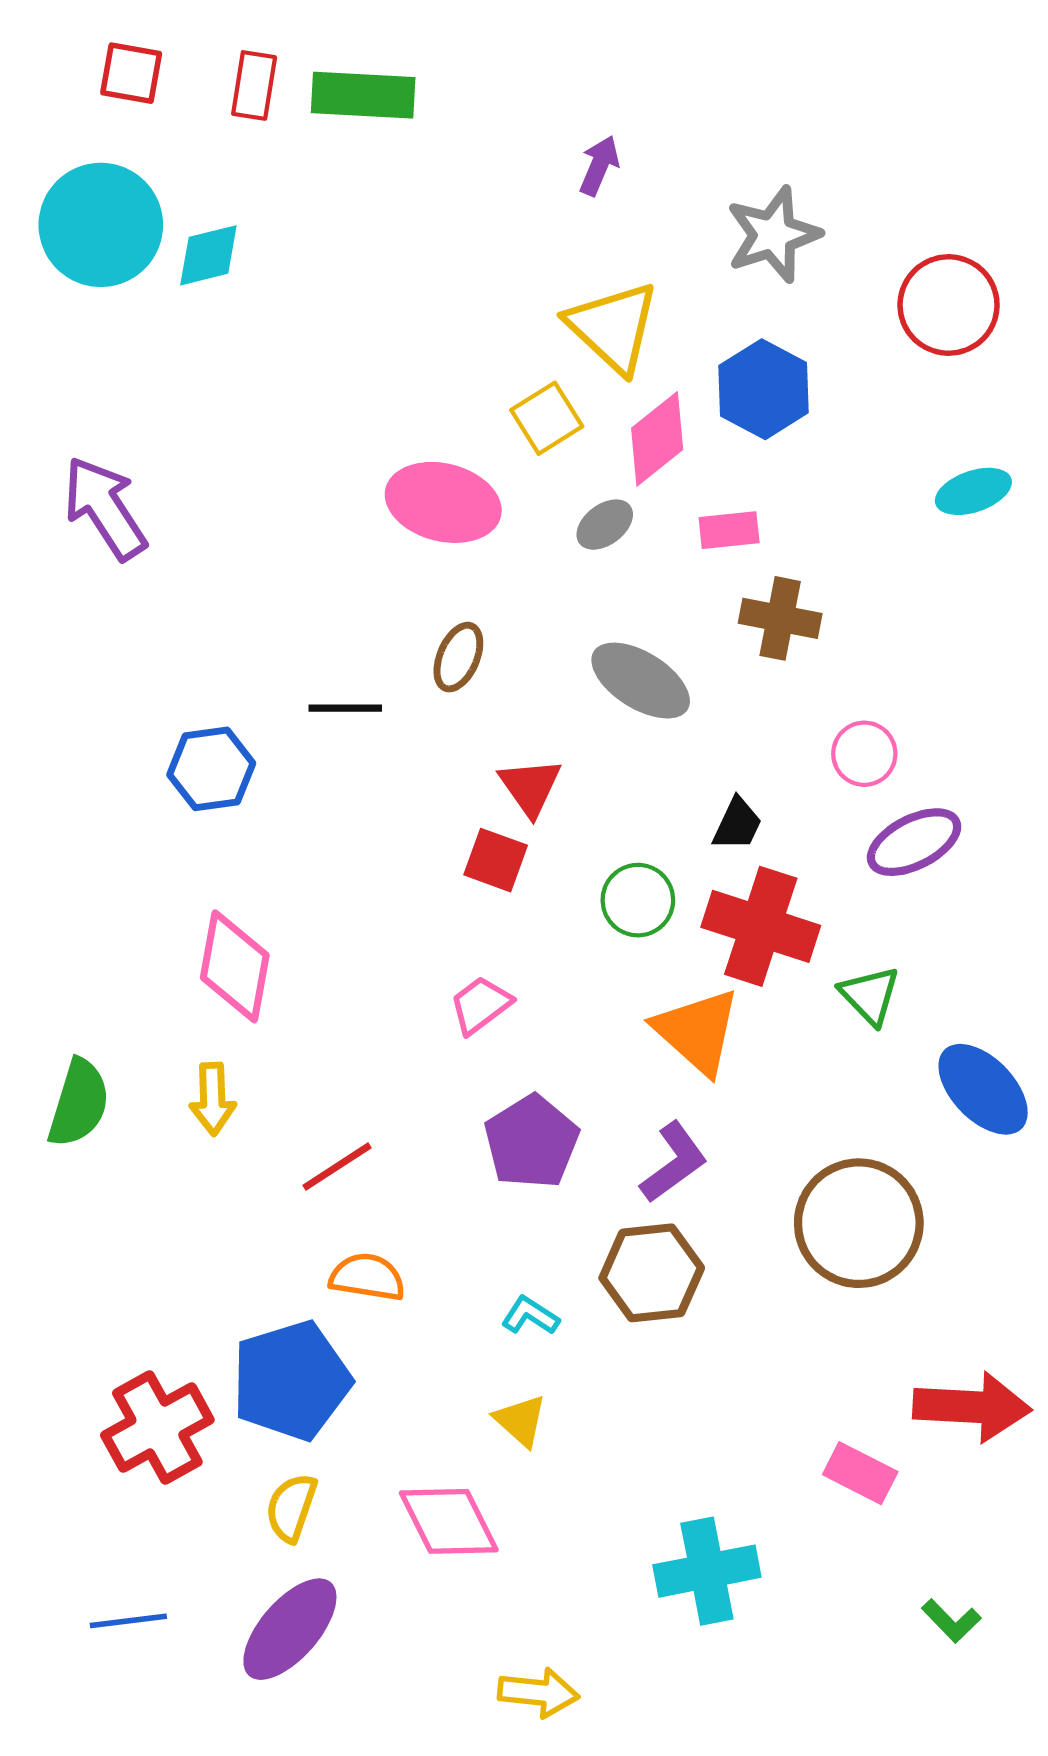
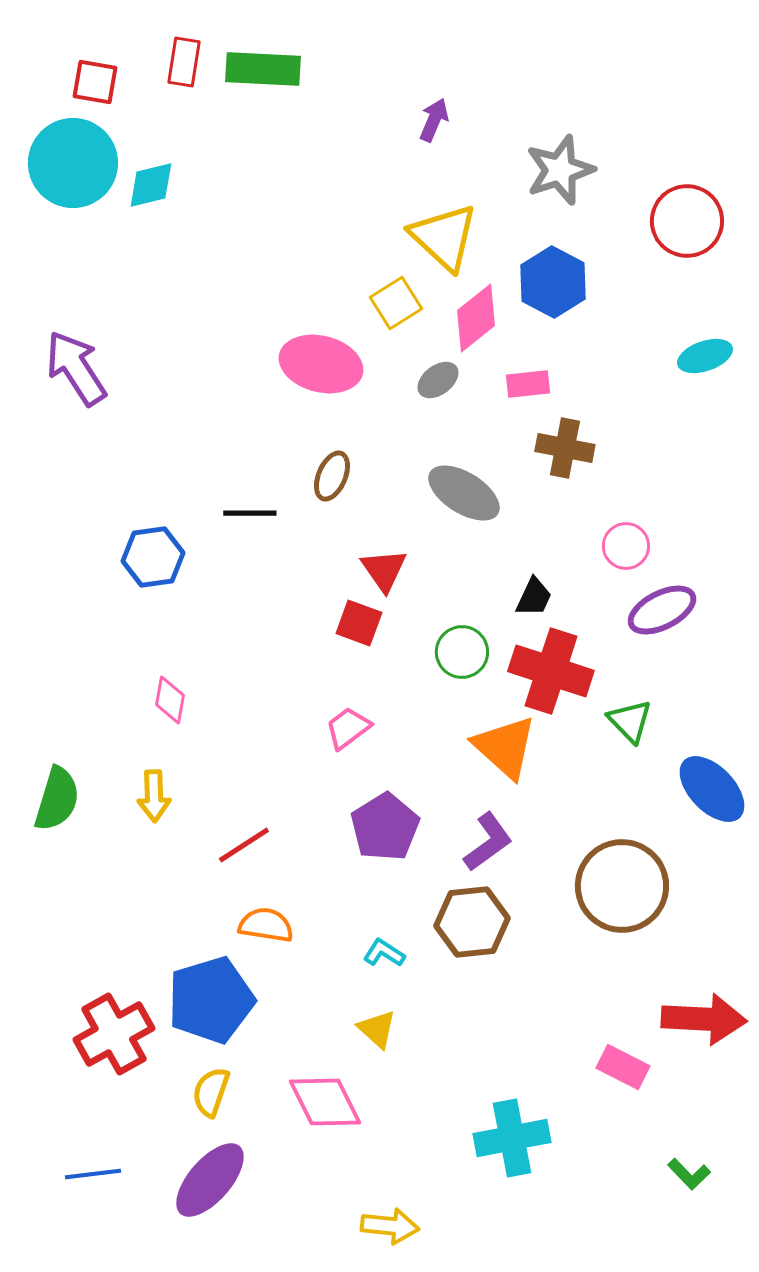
red square: (131, 73) -> (95, 82), moved
pink diamond: (235, 966) -> (170, 700), size x0.6

